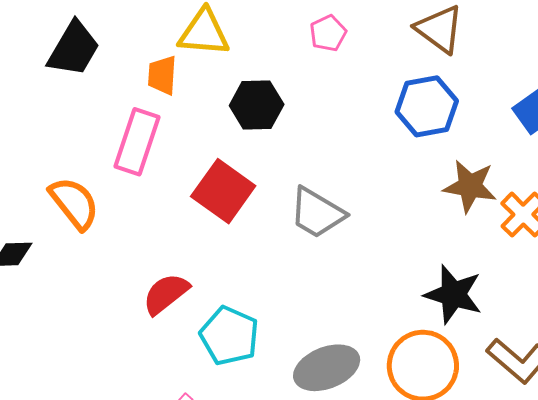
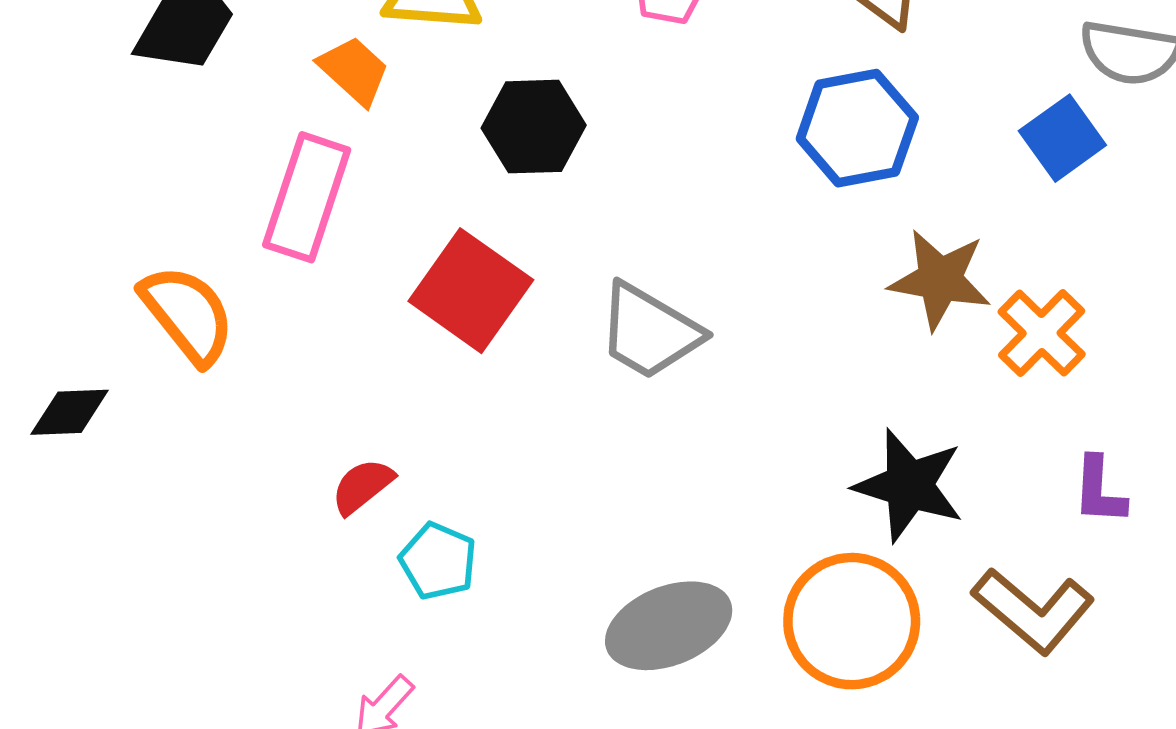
orange trapezoid: (162, 75) -> (354, 71), turned 129
red semicircle: (166, 294) -> (362, 486), size x0.7
cyan pentagon: (229, 336) -> (438, 561), moved, size x0.7

